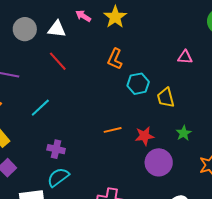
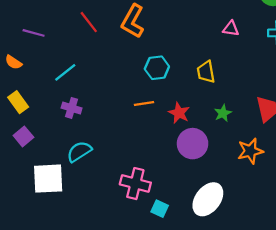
orange L-shape: (115, 59) -> (133, 21), moved, size x1.4
cyan hexagon: (138, 84) -> (157, 68), moved
red star: (144, 136) -> (179, 113), turned 30
purple cross: (56, 149) -> (72, 108), moved

